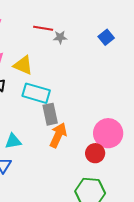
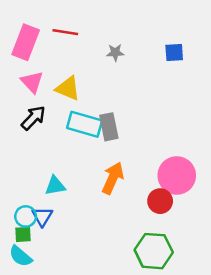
red line: (43, 28) -> (65, 32), moved
blue square: (106, 37) -> (174, 53), turned 35
gray rectangle: (50, 114) -> (109, 127), moved

